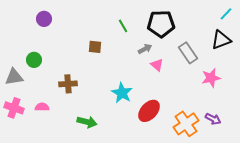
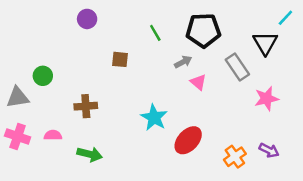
purple circle: (44, 19) -> (87, 19), moved
black triangle: (221, 40) -> (265, 43), moved, turned -40
green arrow: (87, 122) -> (90, 154), moved
orange cross: (186, 124) -> (235, 157), size x0.7

